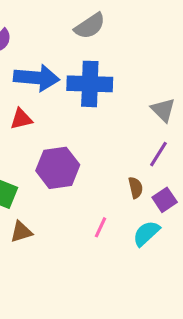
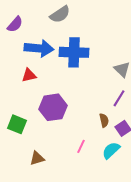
gray semicircle: (90, 26) -> (60, 14), moved
brown triangle: (21, 232) -> (37, 158), moved

